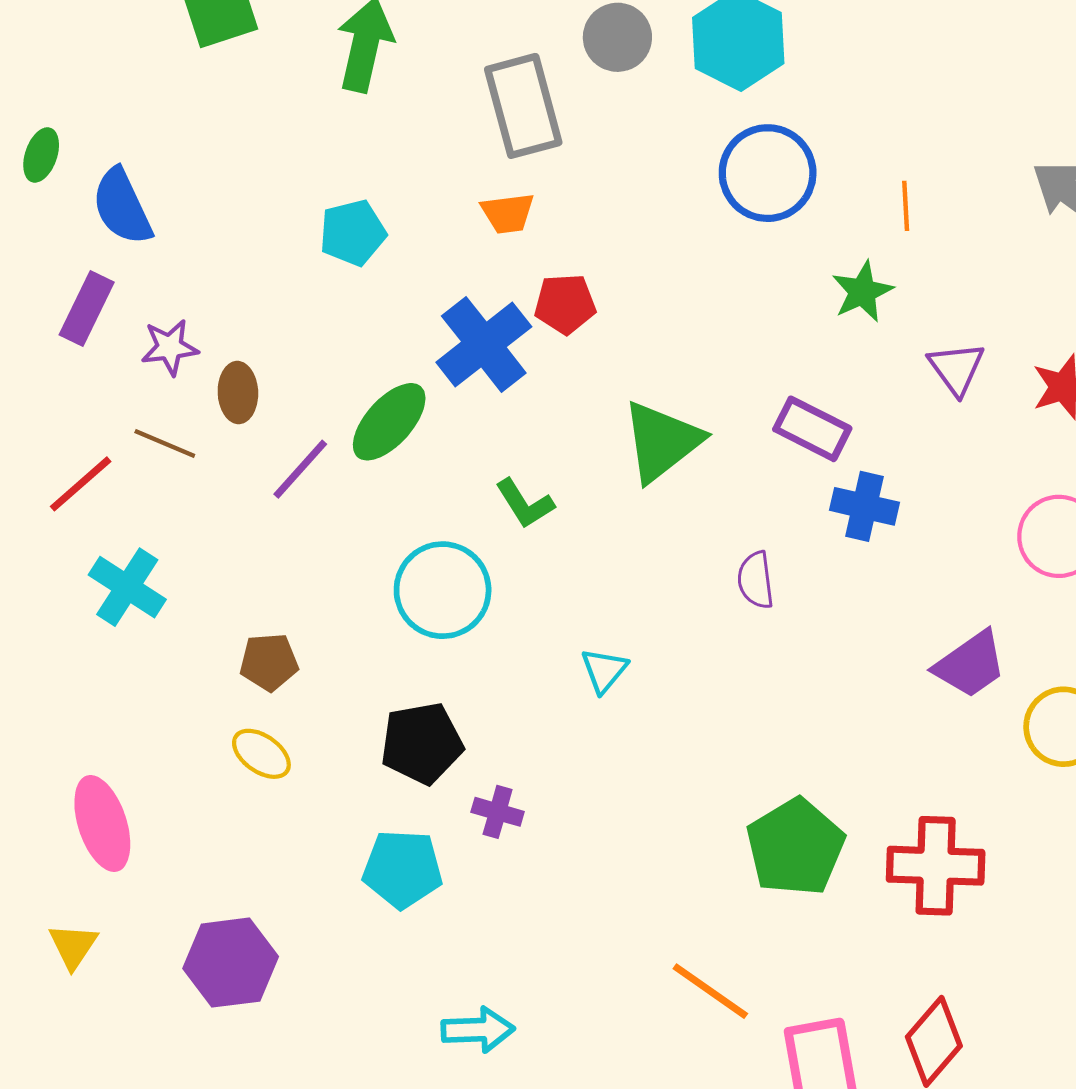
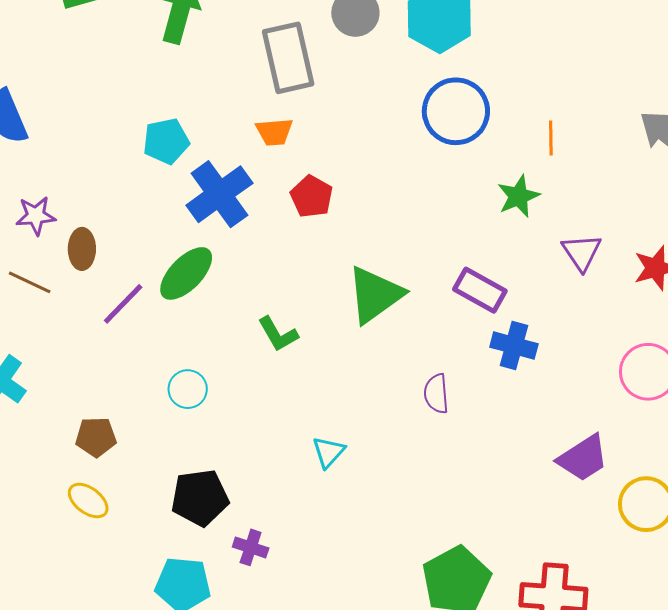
red pentagon: (565, 304) -> (312, 197), turned 30
blue cross: (484, 344) -> (219, 194), moved
cyan circle: (443, 590) -> (188, 389), moved, size x0.6

